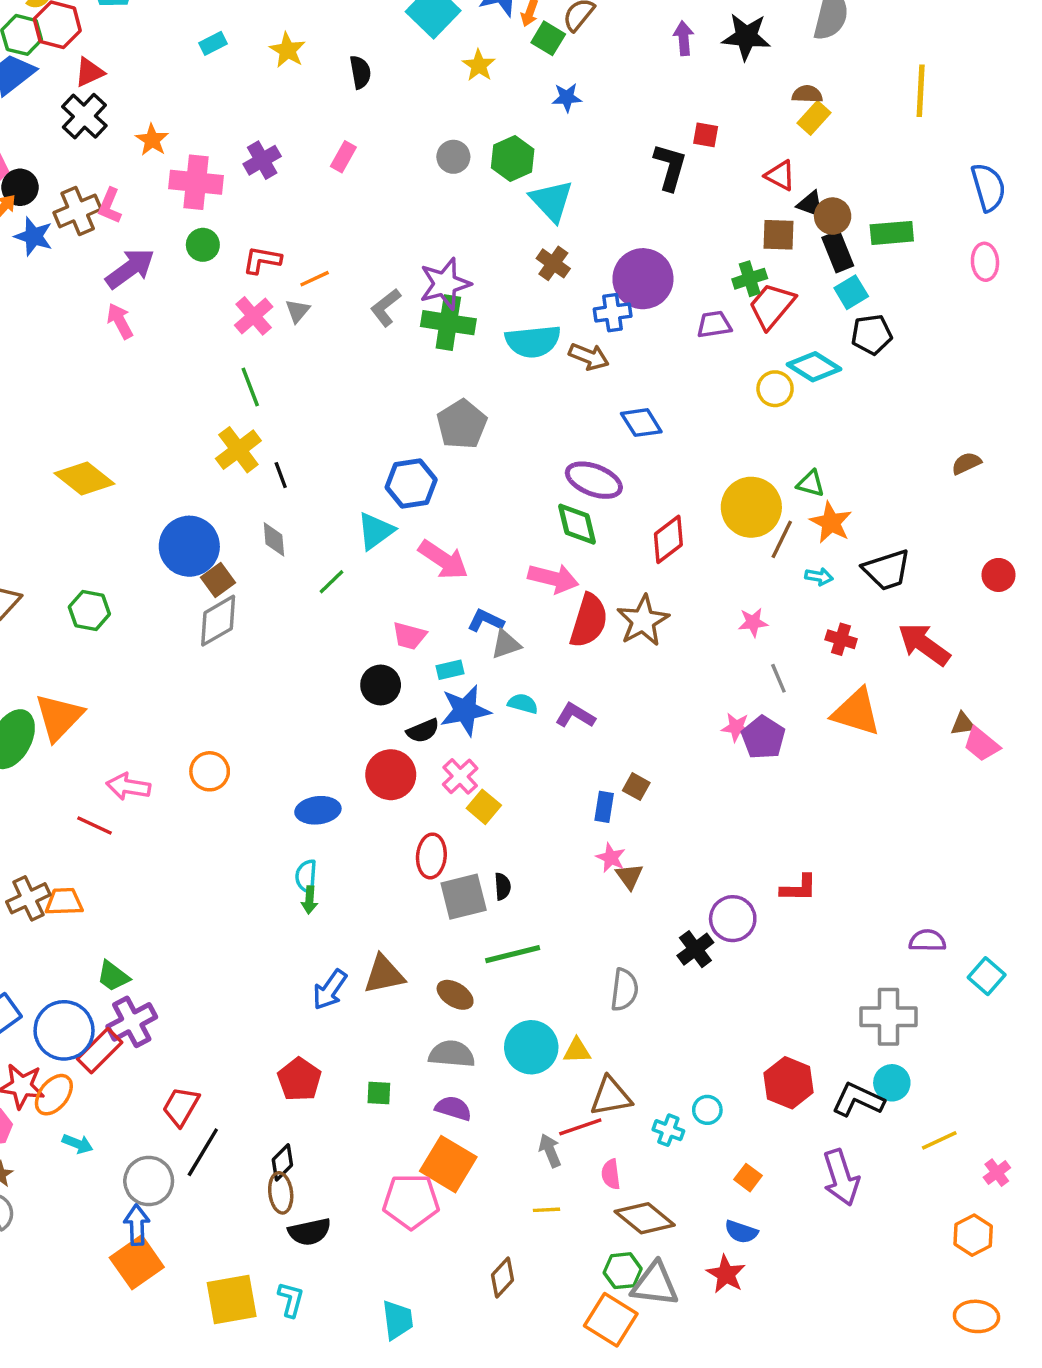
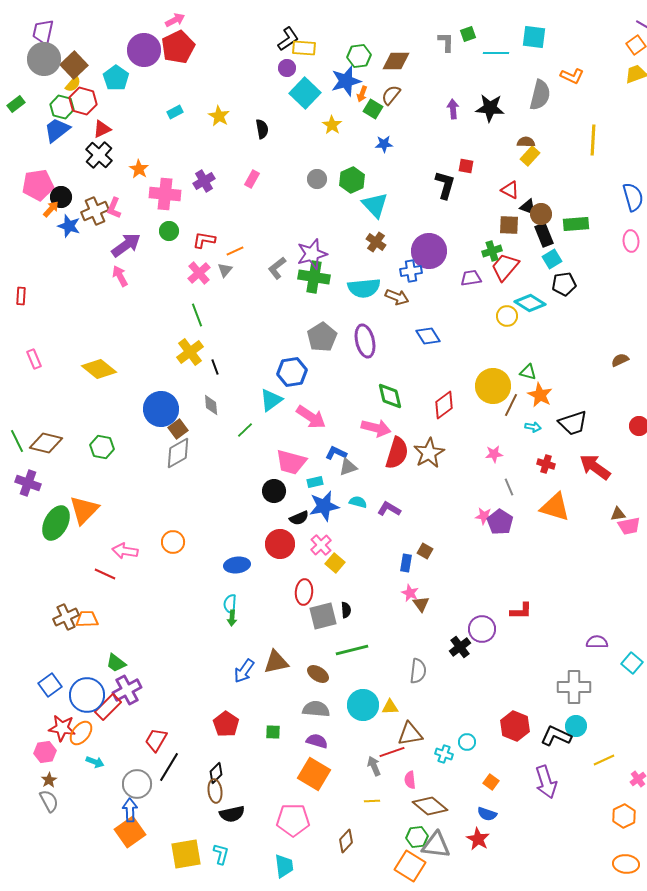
purple ellipse: (594, 480) -> (365, 341), moved, turned 56
pink trapezoid: (409, 636) -> (291, 462), size x1.5
pink trapezoid: (982, 744) -> (629, 526), turned -50
pink pentagon: (411, 1201) -> (293, 820), moved

